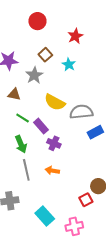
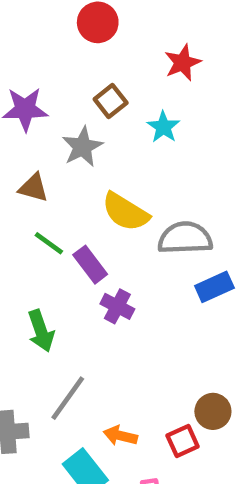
green arrow: (21, 144) -> (41, 331), moved
gray line: (26, 170) -> (68, 398), moved, turned 45
orange arrow: (52, 170) -> (120, 436), moved

